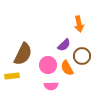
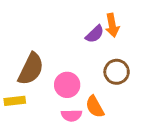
purple semicircle: (64, 45) -> (95, 34), moved
orange semicircle: (67, 68) -> (95, 107), moved

